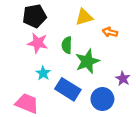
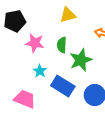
black pentagon: (34, 16) -> (15, 21), moved
yellow triangle: (84, 17) -> (68, 15), moved

